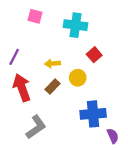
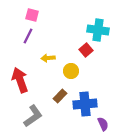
cyan cross: (76, 25) -> (98, 30), moved
purple line: (14, 57) -> (28, 36), moved
brown rectangle: (52, 87) -> (60, 96), moved

